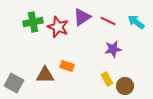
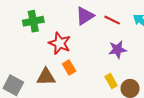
red star: (58, 27) -> (60, 43), moved
orange rectangle: (67, 66) -> (69, 67), turned 40

